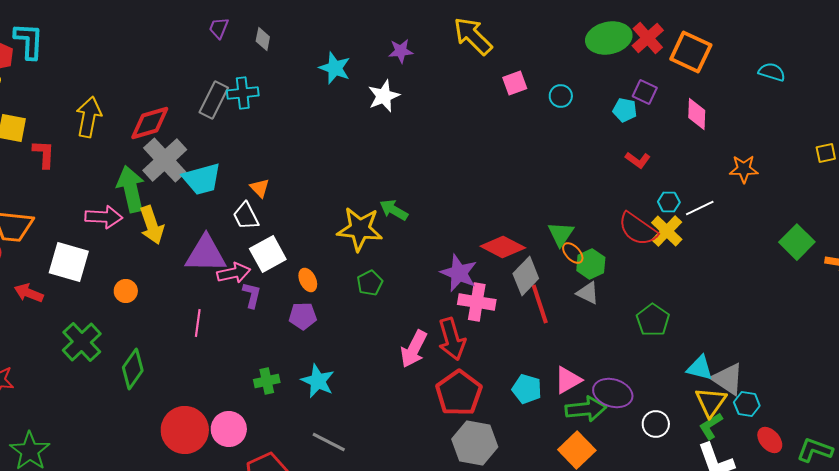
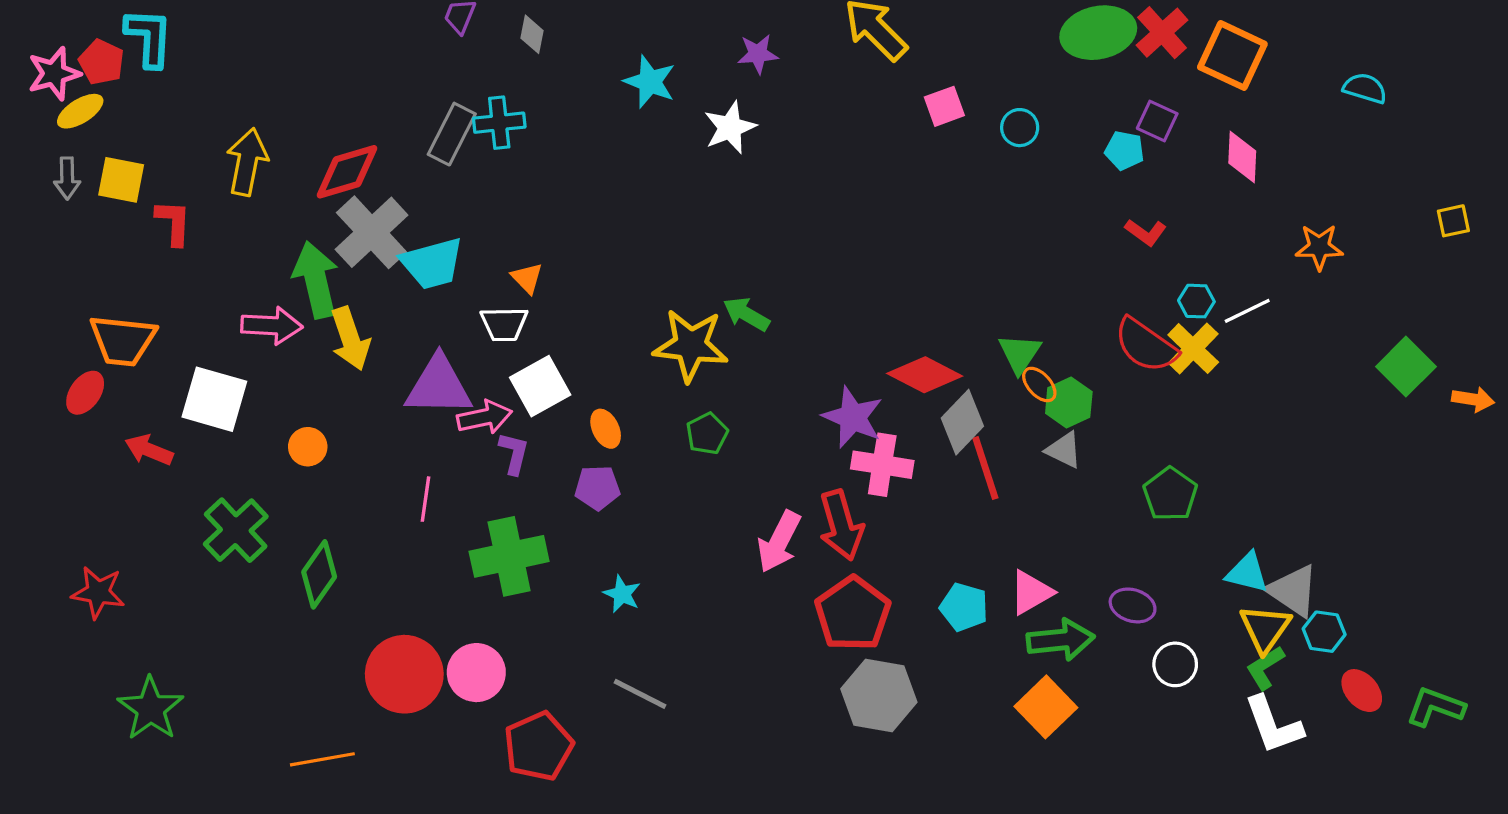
white trapezoid: (246, 216) -> (504, 324), turned -64
green cross: (267, 381) -> (509, 556), moved, size x1.8
cyan star: (318, 381) -> (622, 594), size x0.7
purple ellipse: (613, 393) -> (1133, 605), moved, size x0.7

